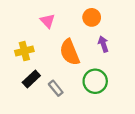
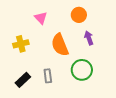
black rectangle: (31, 79) -> (23, 80), moved
gray rectangle: (56, 88) -> (48, 76), turned 32

